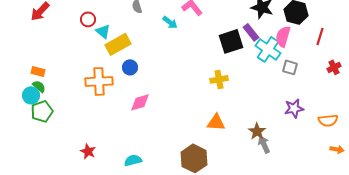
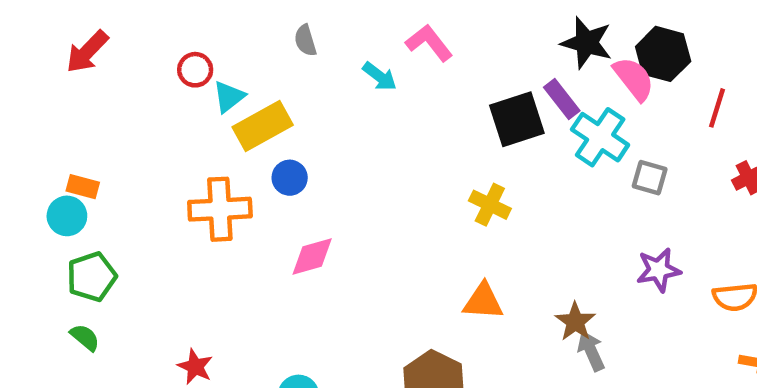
cyan triangle: (103, 31) -> (229, 97), turned 42
pink semicircle: (283, 36) -> (634, 79), moved, turned 125
yellow cross: (219, 79) -> (490, 205), turned 36
green semicircle: (39, 86) -> (85, 337), moved
cyan circle: (31, 95) -> (67, 216), moved

